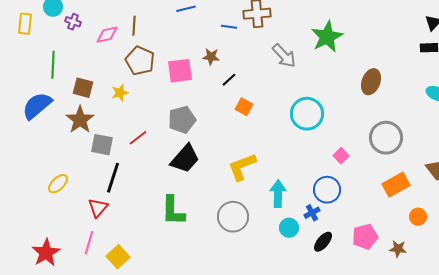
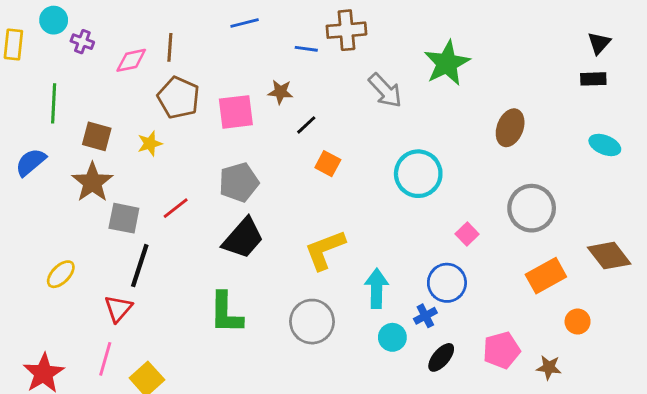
blue semicircle: (37, 106) -> (31, 162), size x0.7

